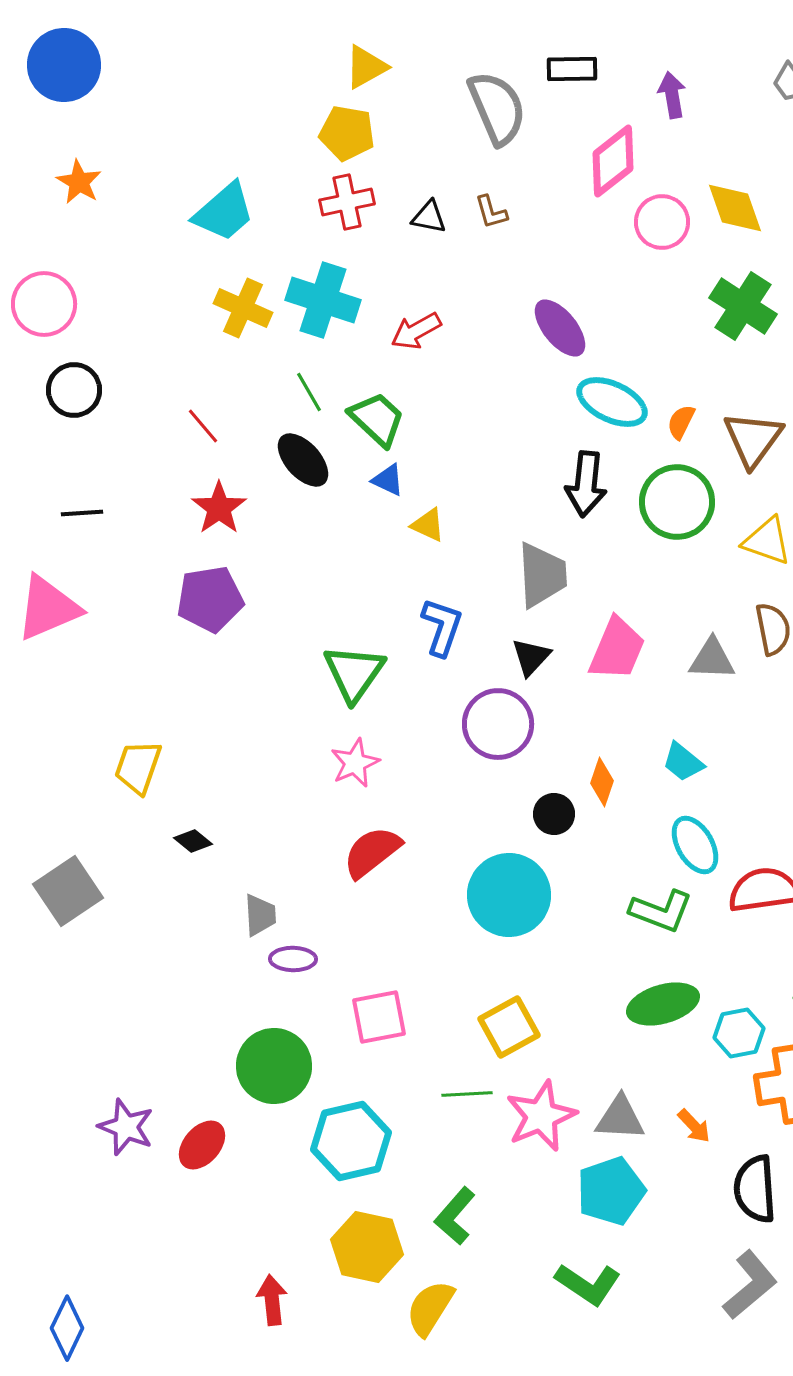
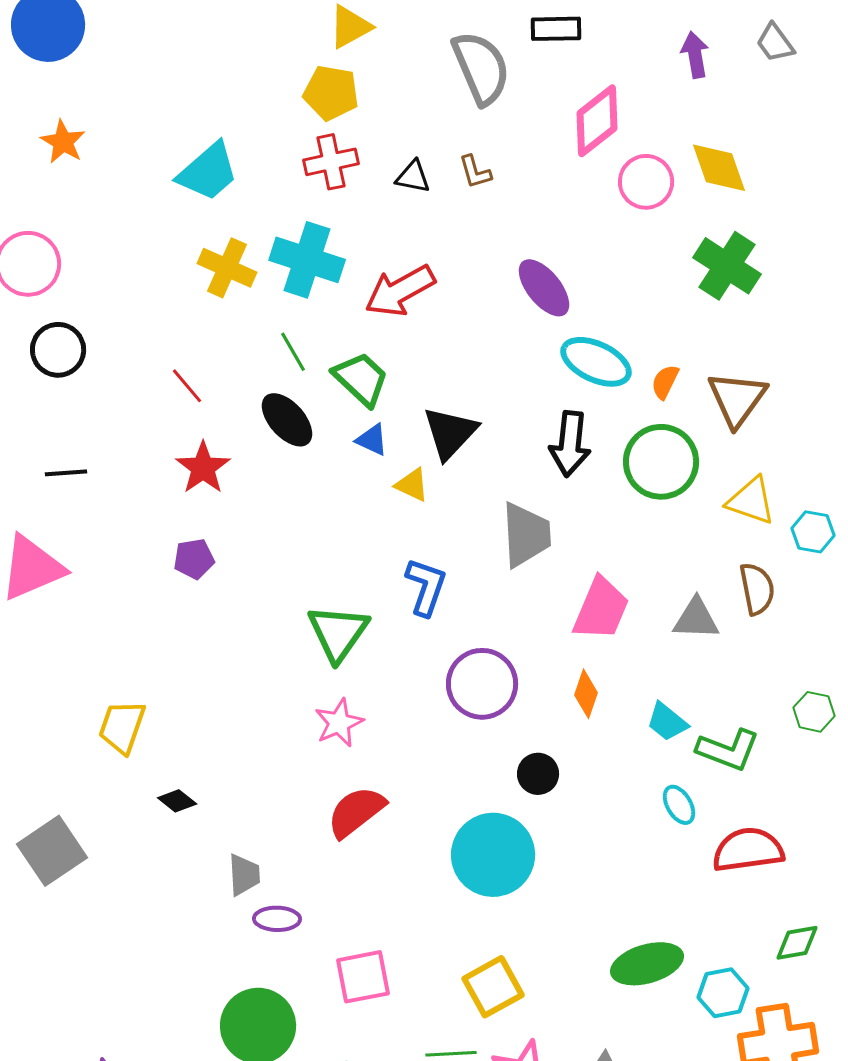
purple arrow: (672, 95) -> (695, 55), moved
red arrow: (416, 331) -> (400, 291), size x1.4
purple pentagon: (210, 599) -> (194, 559), size x0.6
black triangle: (531, 657) -> (450, 433), moved, size x1.4
orange diamond: (602, 782) -> (586, 694), moved
cyan ellipse: (695, 845) -> (679, 805), size x0.7
green L-shape: (661, 911) -> (728, 750), moved

